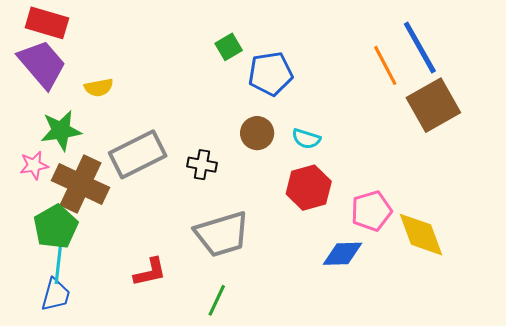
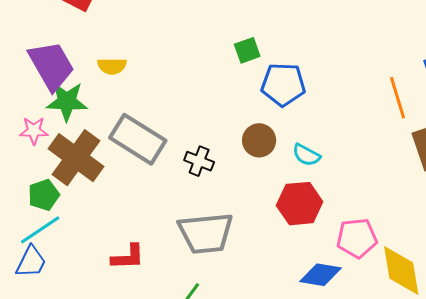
purple trapezoid: (42, 64) -> (51, 66), moved
gray rectangle: (138, 154) -> (138, 139), turned 48
green pentagon: (56, 227) -> (44, 195), size x0.7
cyan line: (59, 262) -> (40, 230), turned 39

